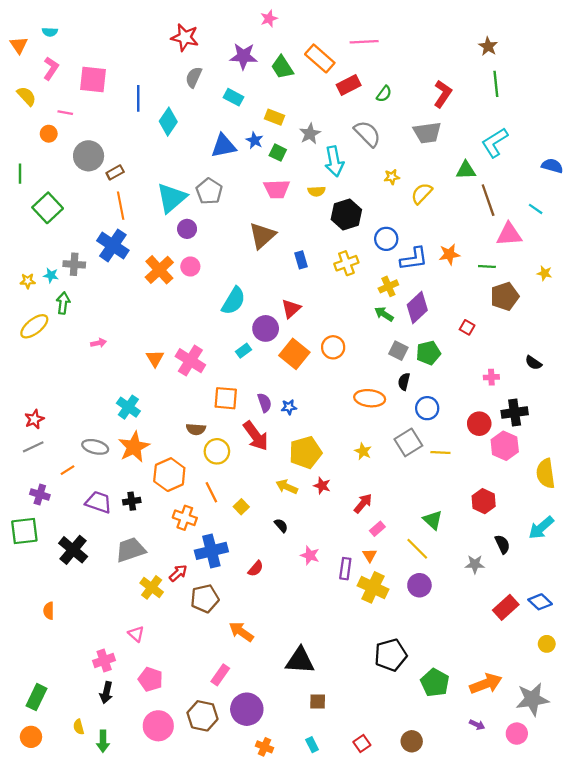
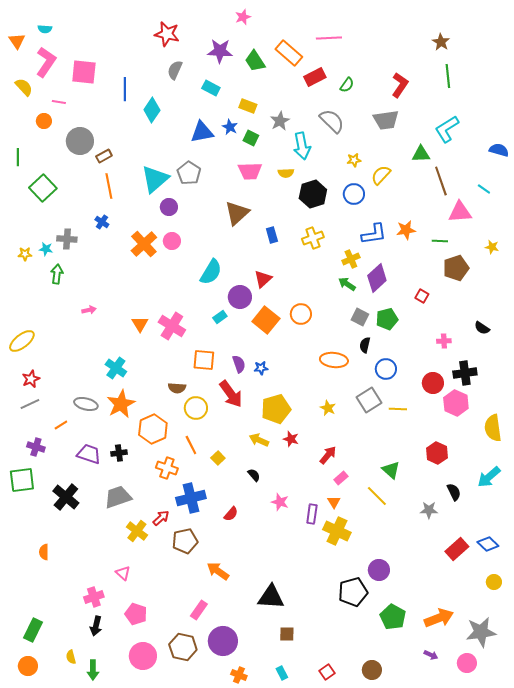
pink L-shape: (51, 68) -> (46, 62), size x1.4
blue circle: (386, 239) -> (354, 194), moved
blue cross: (113, 245) -> (102, 222), size x0.5
yellow ellipse: (34, 326) -> (22, 341), moved
purple circle: (419, 585) -> (379, 570), moved

